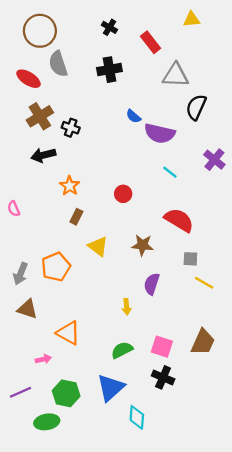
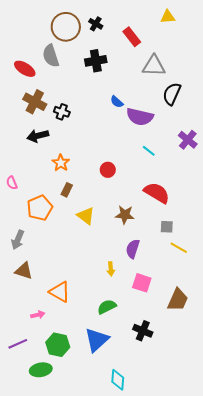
brown circle: (40, 31) -> (66, 27), moved
brown cross: (40, 116) -> (35, 102), turned -30
orange pentagon: (56, 267) -> (40, 208), moved
pink square: (162, 347) -> (142, 283), moved
cyan diamond: (137, 417) -> (118, 380), moved

